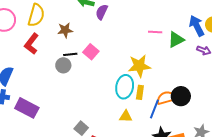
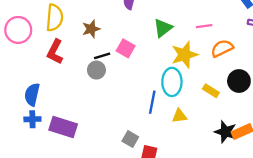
pink line: (155, 32) -> (204, 26), moved
green triangle: (176, 40) -> (163, 28), moved
yellow rectangle: (140, 92) -> (211, 91), moved, turned -56
orange semicircle: (166, 98) -> (222, 48), moved
blue line: (154, 109) -> (152, 102), moved

